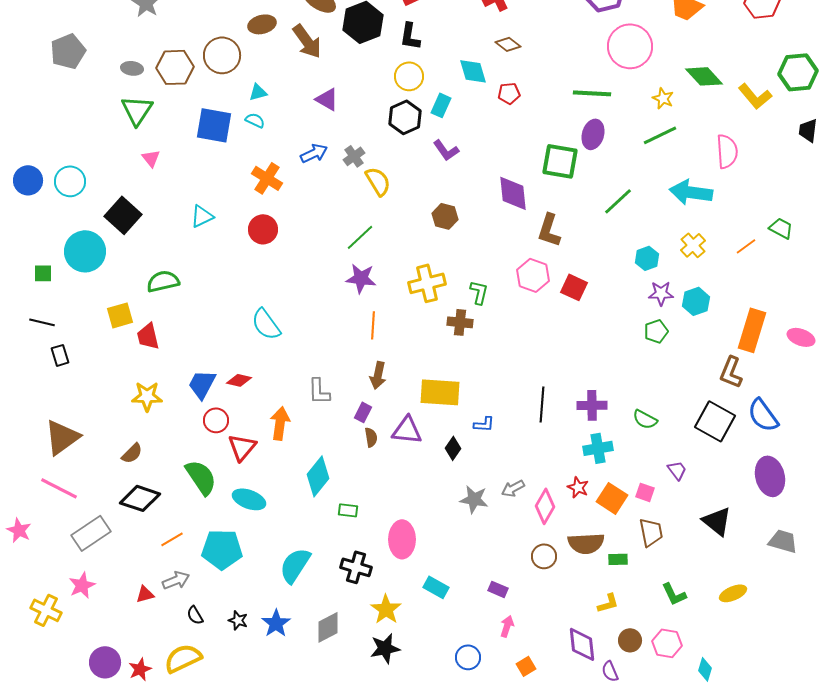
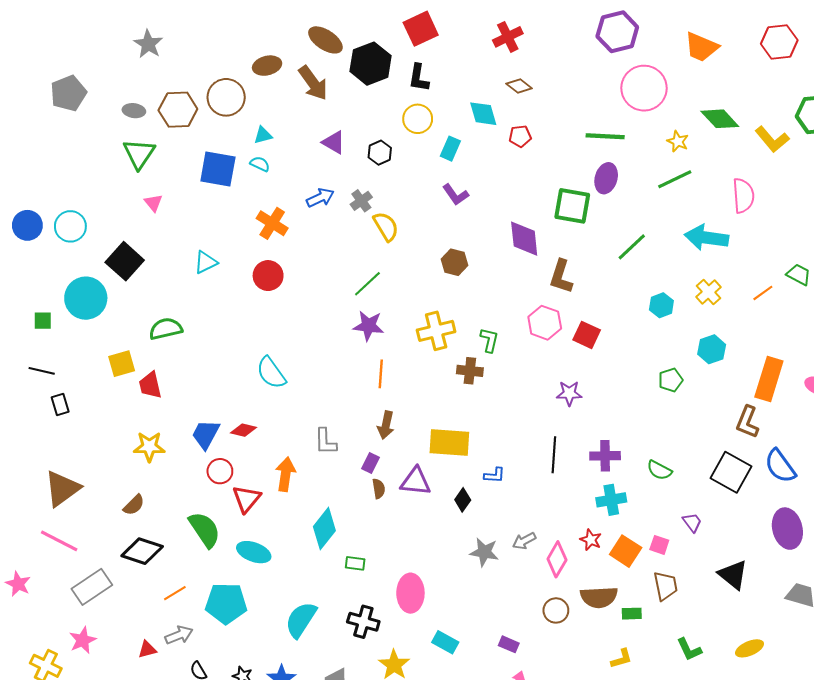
black hexagon: (405, 117) -> (380, 153), moved, size x0.7
purple star: (661, 293) -> (569, 393), moved

